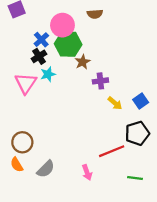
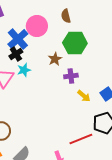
brown semicircle: (95, 14) -> (66, 16), turned 80
blue cross: (41, 40) -> (18, 39), size x1.5
green hexagon: (68, 44) -> (75, 43), moved

